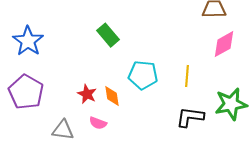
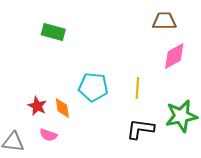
green rectangle: (108, 35) -> (53, 32), moved, turned -35

